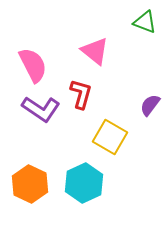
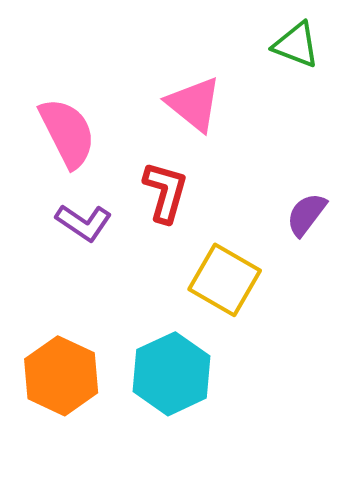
purple L-shape: (41, 109) -> (84, 223), size x0.7

